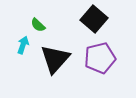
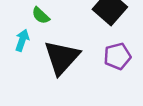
purple pentagon: (100, 58) -> (117, 56), size x0.7

